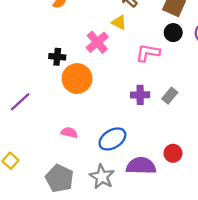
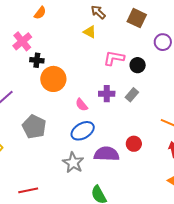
black circle: (173, 33) -> (138, 65), moved
pink cross: (97, 42) -> (22, 41), moved
pink semicircle: (69, 133) -> (82, 105), moved, turned -144
gray pentagon: (59, 178) -> (34, 127), moved

